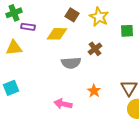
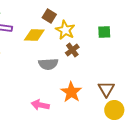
yellow star: (99, 17) -> (65, 30), moved
orange star: (94, 91) -> (71, 92), size x1.5

